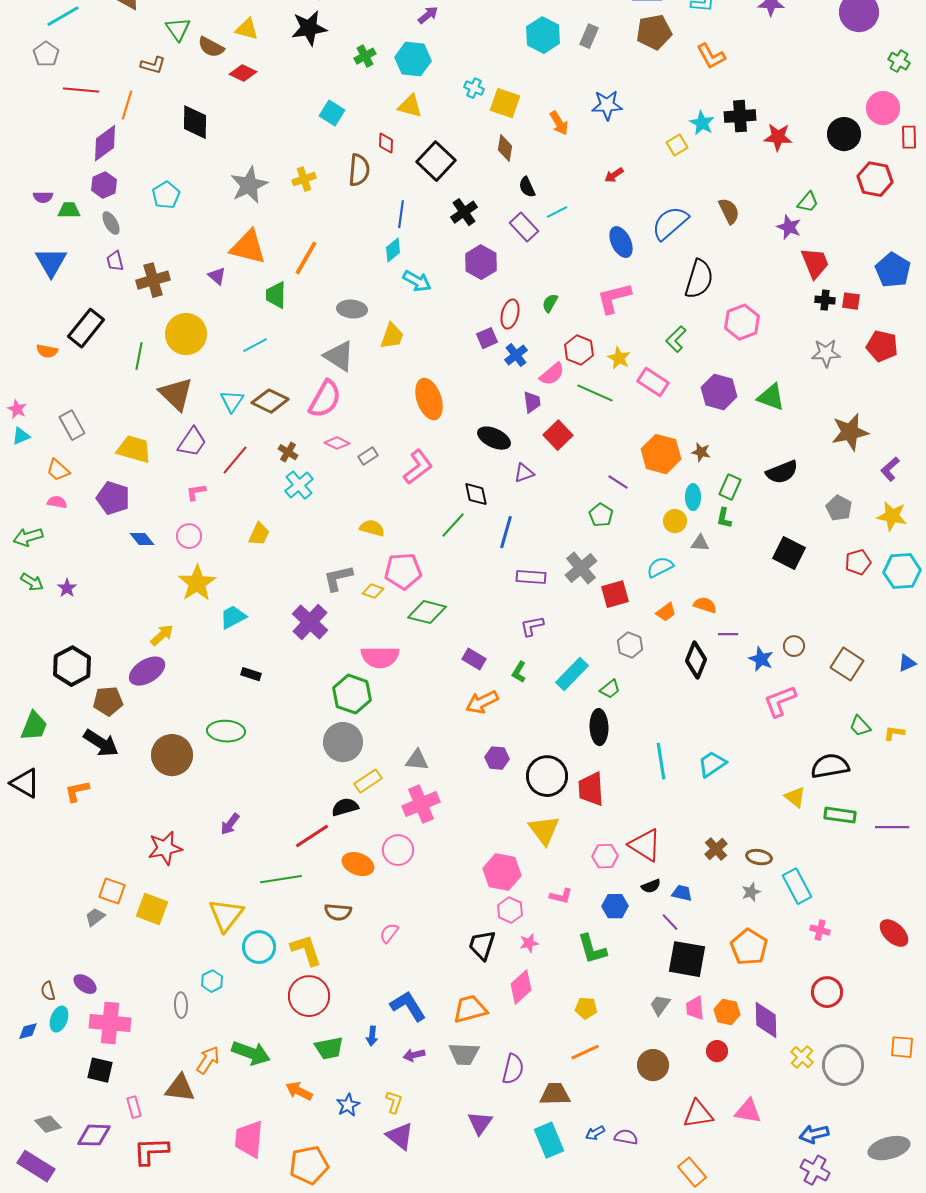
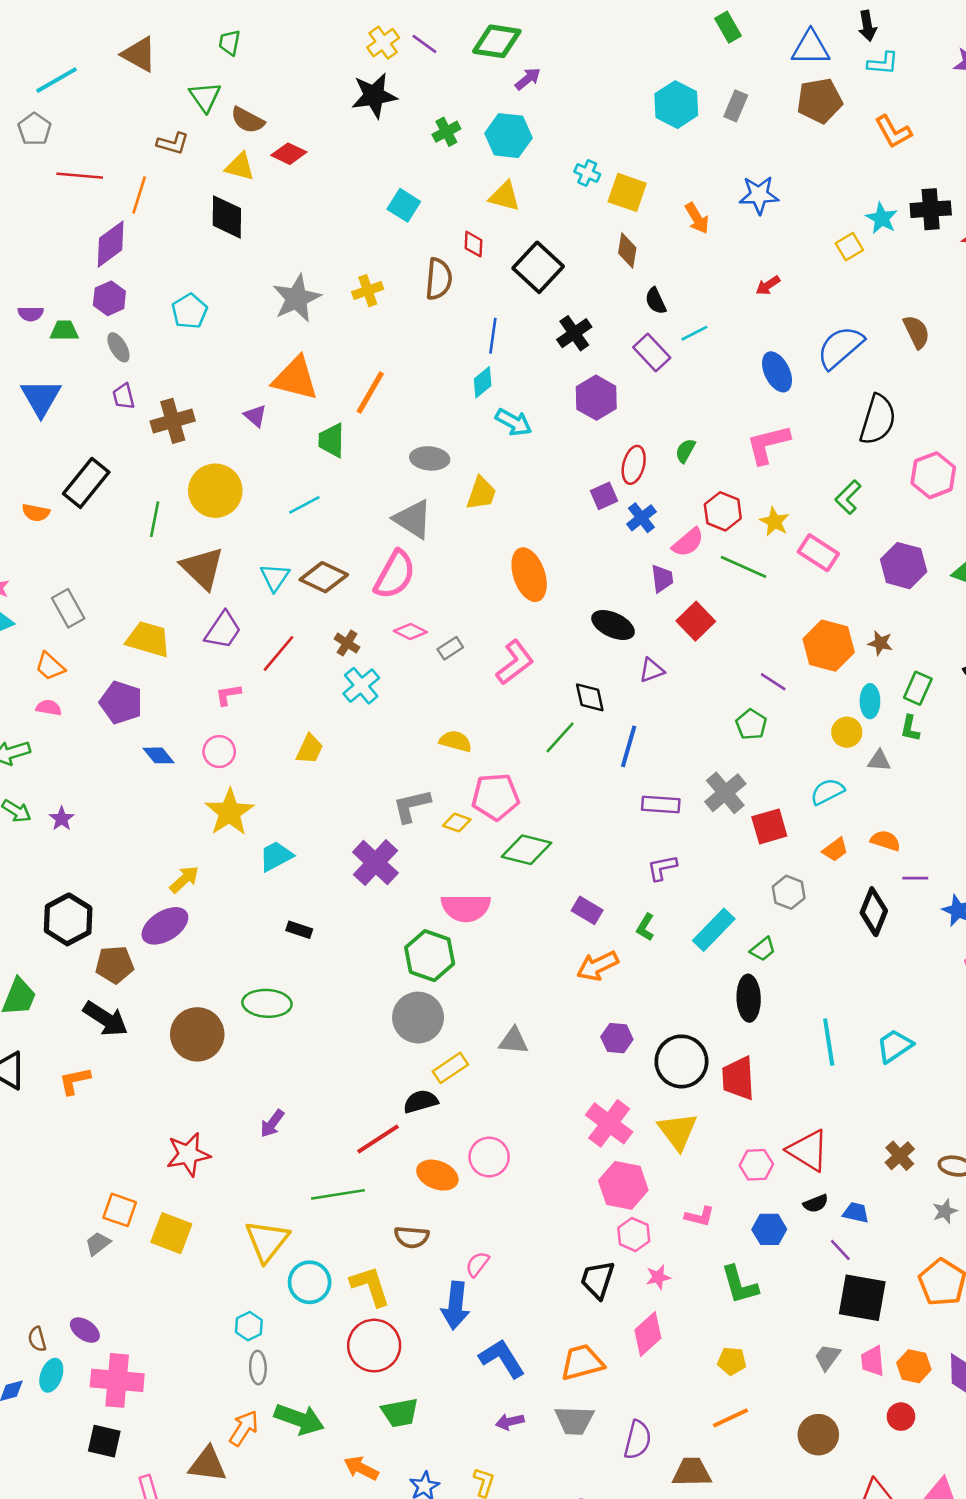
yellow triangle: (247, 29) -> (240, 167), moved
pink cross: (421, 804) -> (609, 1123), moved, turned -30
gray ellipse: (181, 1005) -> (258, 1367), moved
blue arrow: (372, 1036) -> (455, 1306), moved, size x1.8

